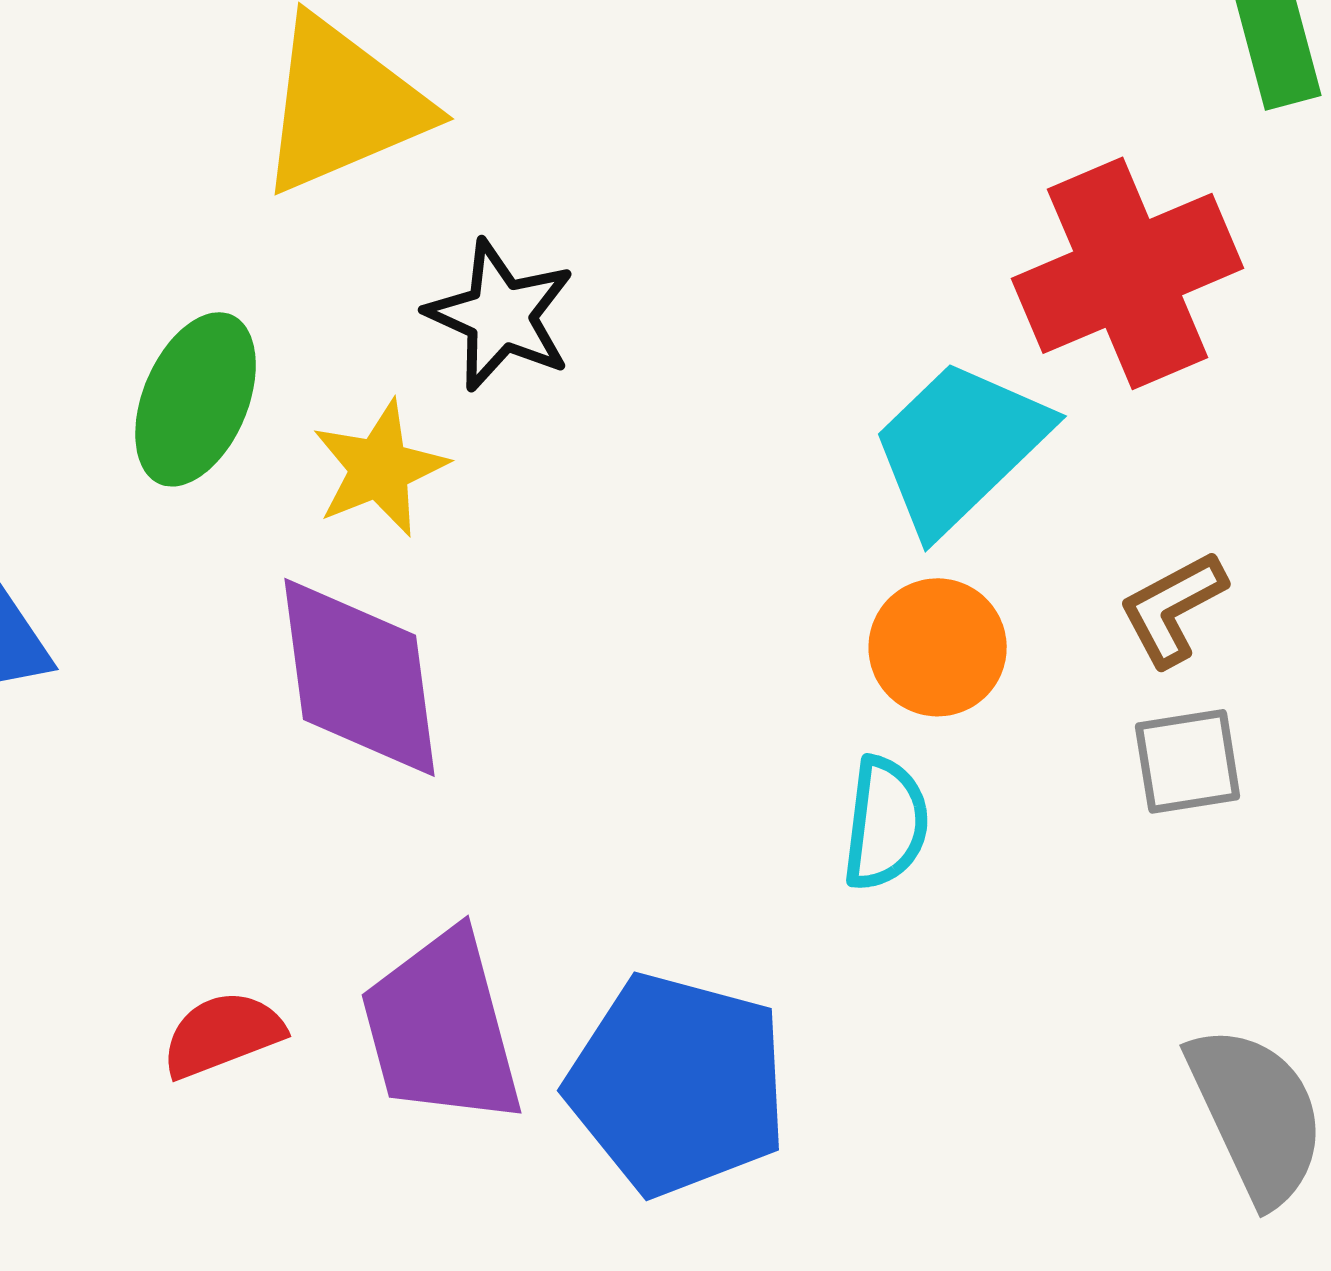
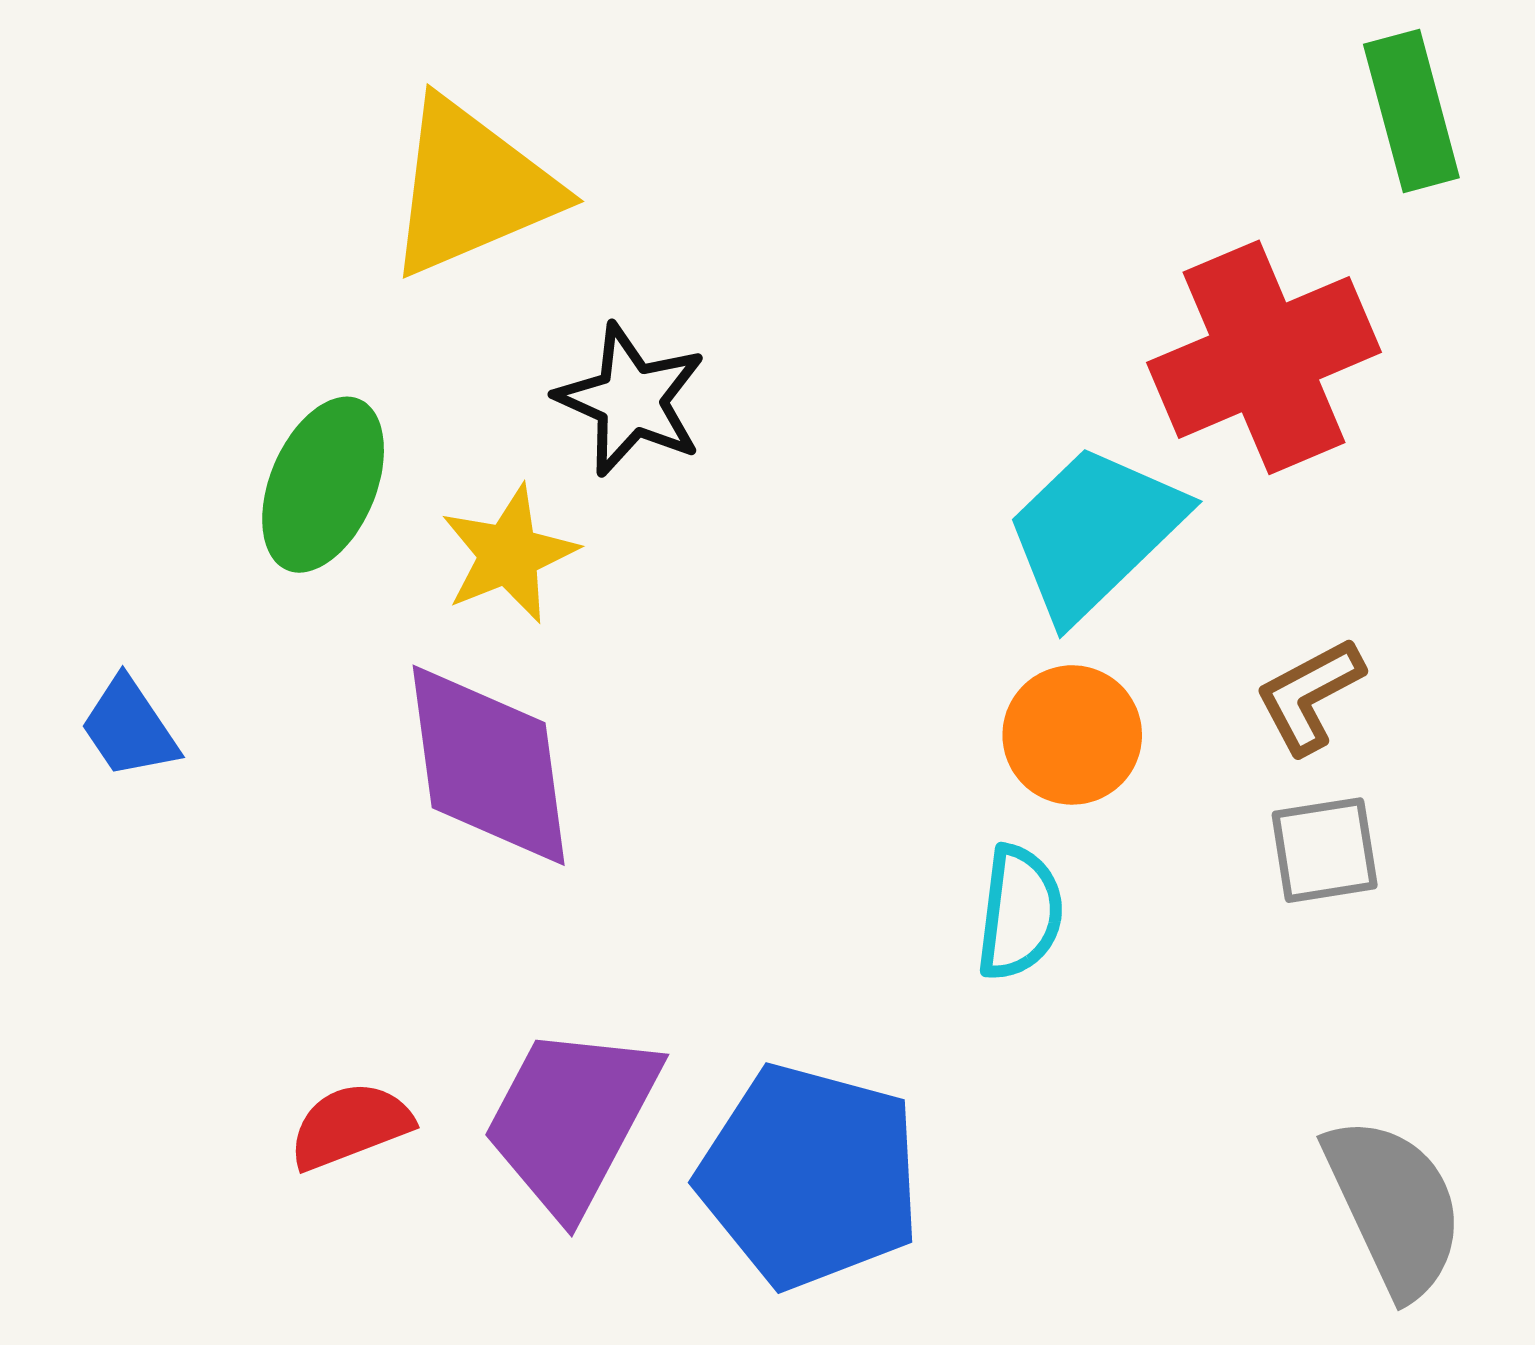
purple trapezoid: (442, 1028) -> (571, 1120), turned 43

